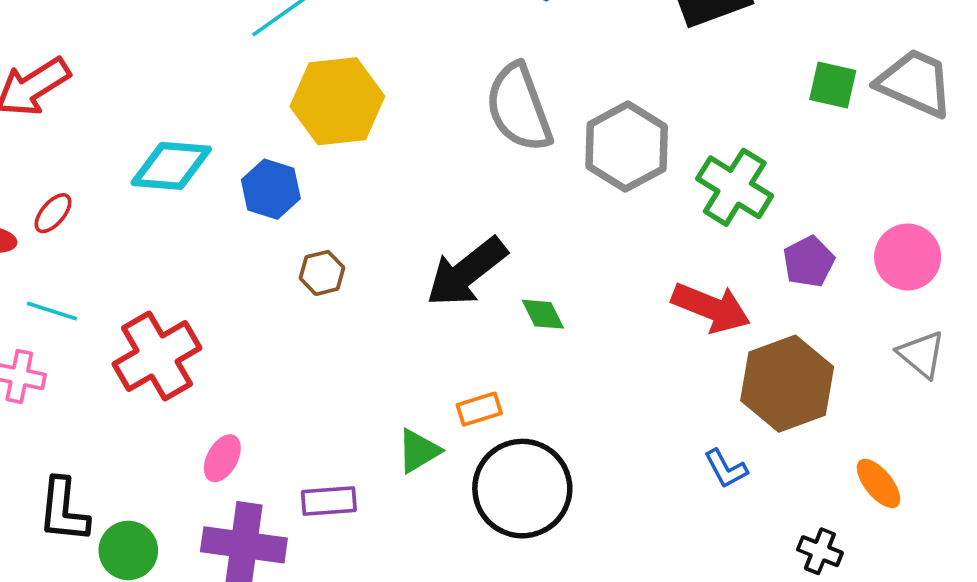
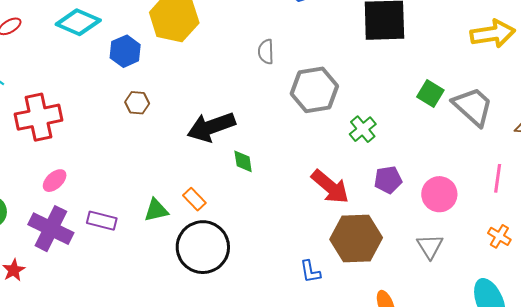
gray semicircle: (519, 108) -> (266, 52), size x0.5
green cross: (735, 187) -> (363, 129), size x0.7
orange rectangle: (479, 409) -> (194, 199), turned 45

